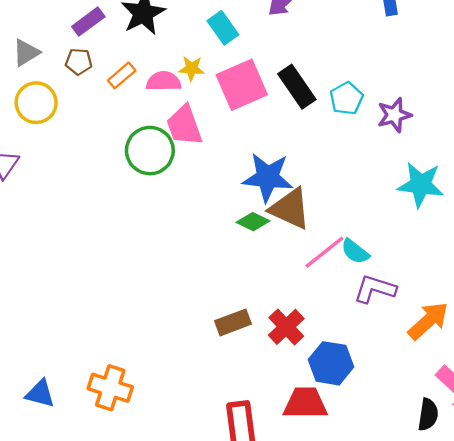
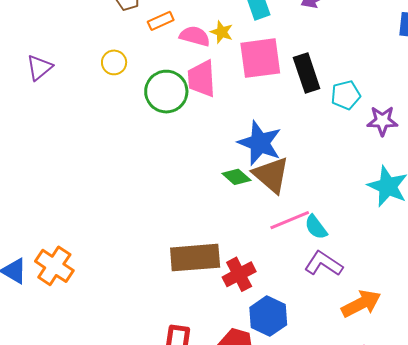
yellow circle: (36, 103) -> (114, 62), moved, size x0.7
brown rectangle: (233, 322) -> (195, 258), size x1.6
orange cross: (110, 388) -> (54, 266), moved

